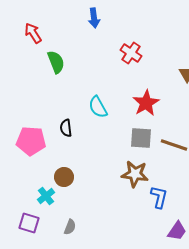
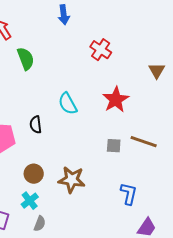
gray square: (141, 138) -> (114, 146), moved, size x0.7
brown star: (135, 174) -> (72, 180), moved
cyan cross: (46, 196) -> (30, 201), moved

